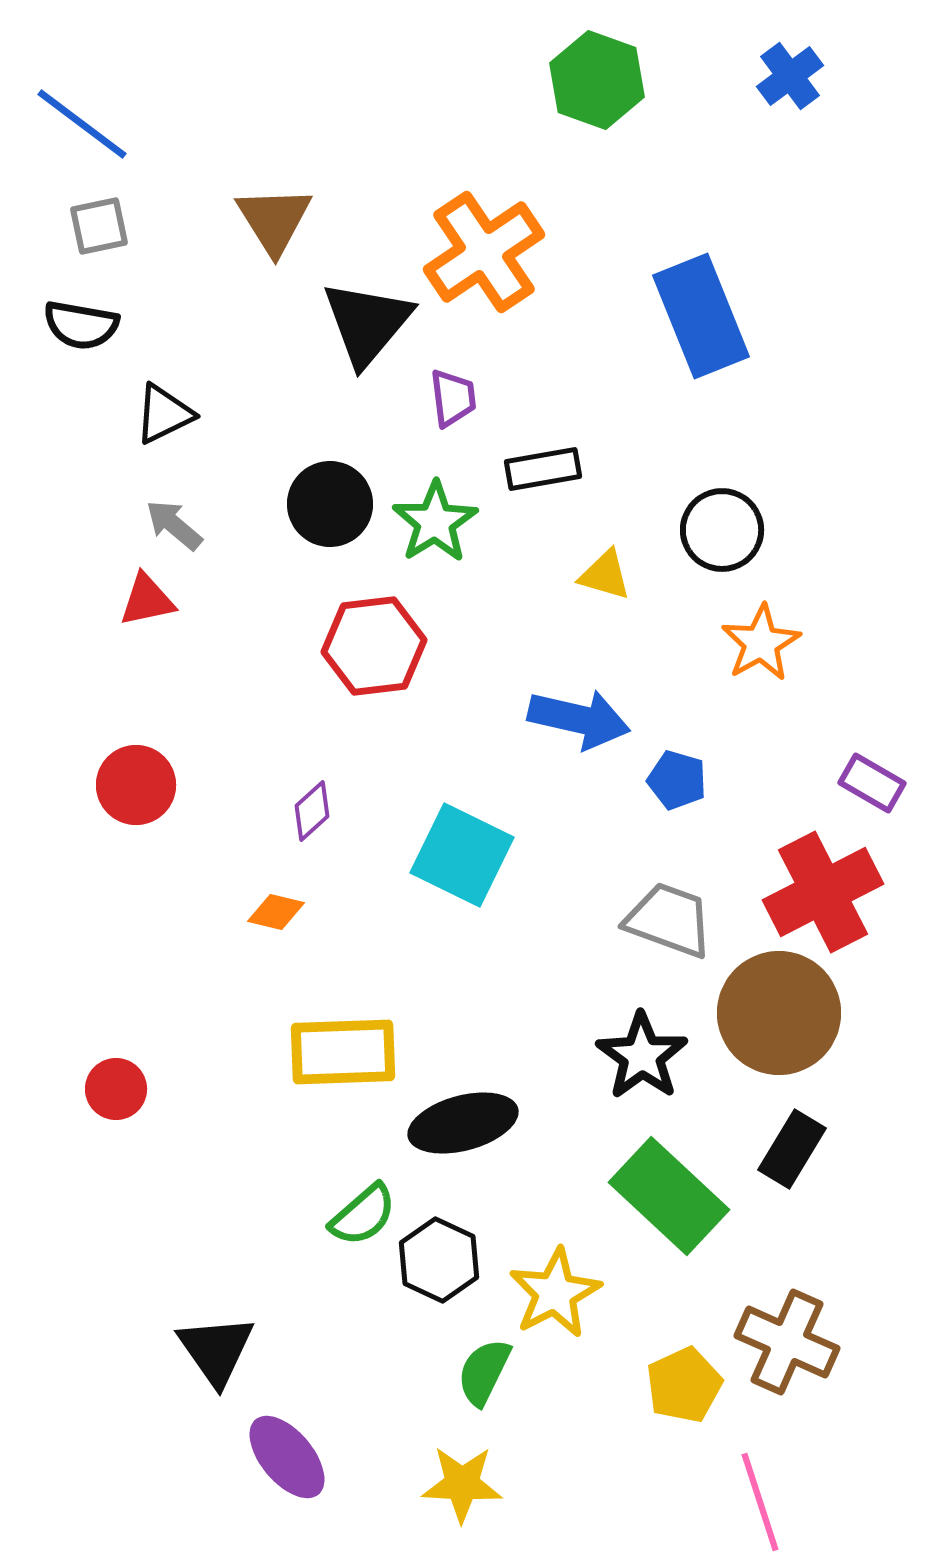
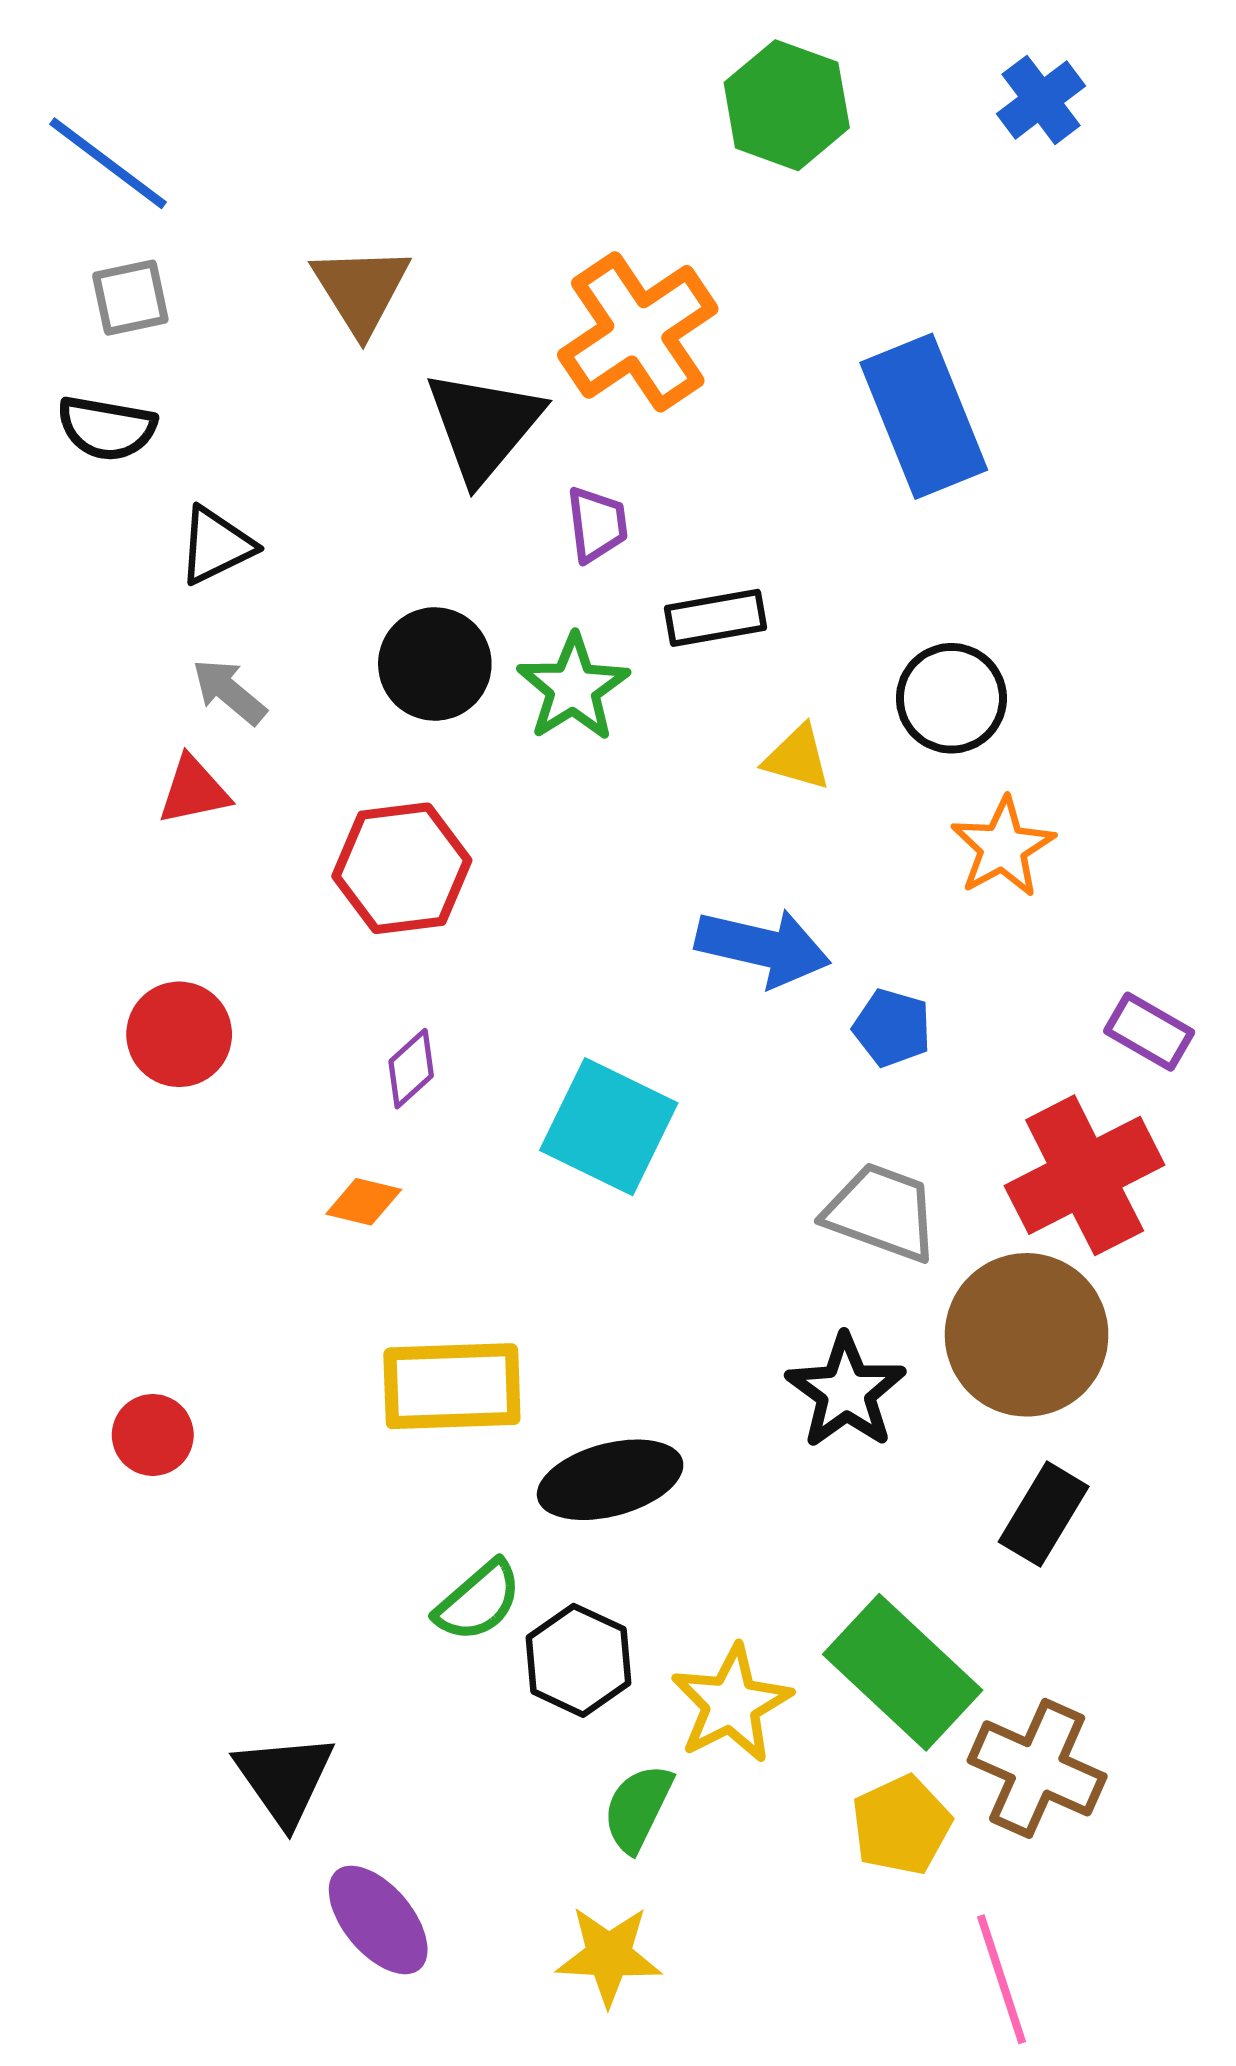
red hexagon: (374, 646) -> (402, 868), moved
green rectangle: (669, 1196) -> (903, 1672), moved

